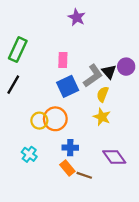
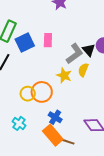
blue square: (68, 86) -> (25, 43), moved
yellow star: (102, 117) -> (64, 75), moved
blue cross: (70, 148) -> (55, 117), turned 32
orange rectangle: (67, 168) -> (53, 135), size x1.5

